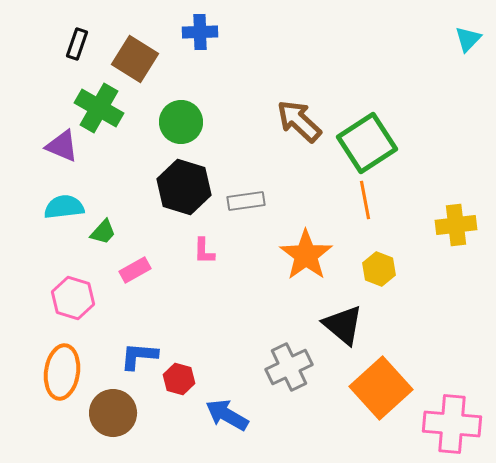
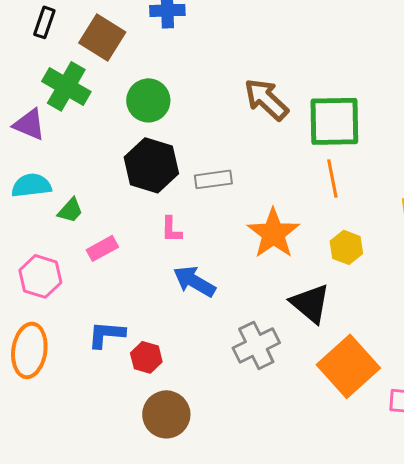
green square: (367, 143) -> (334, 121), turned 32
brown circle: (113, 413) -> (166, 414), moved
blue arrow: (227, 415) -> (194, 281), moved

